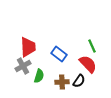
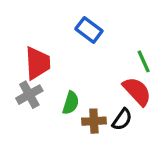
blue rectangle: (59, 54) -> (89, 30), moved
green semicircle: (39, 76) -> (71, 103), moved

